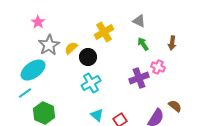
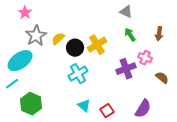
yellow cross: (104, 32) -> (97, 45), moved
brown semicircle: (175, 106) -> (162, 78), moved

